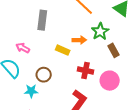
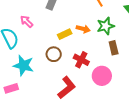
yellow rectangle: (63, 50) -> (65, 34), turned -64
brown circle: (44, 75) -> (54, 54), moved
cyan star: (31, 91) -> (23, 65), size x1.5

